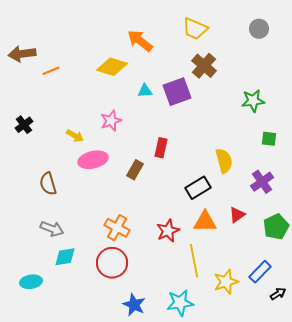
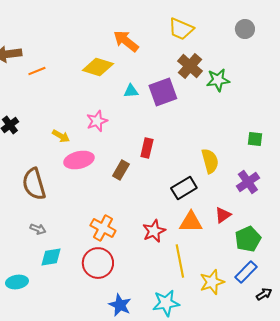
green star: (253, 101) -> (218, 80), moved
brown semicircle: (48, 184) -> (34, 184), size x1.4
green pentagon: (276, 227) -> (248, 239), moved
gray arrow: (52, 229) -> (38, 229), size x0.7

